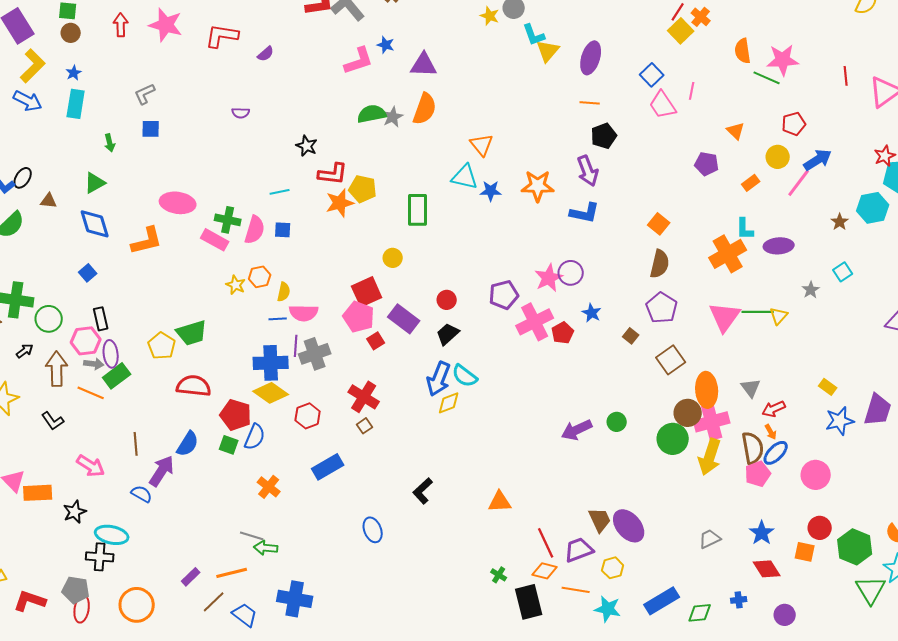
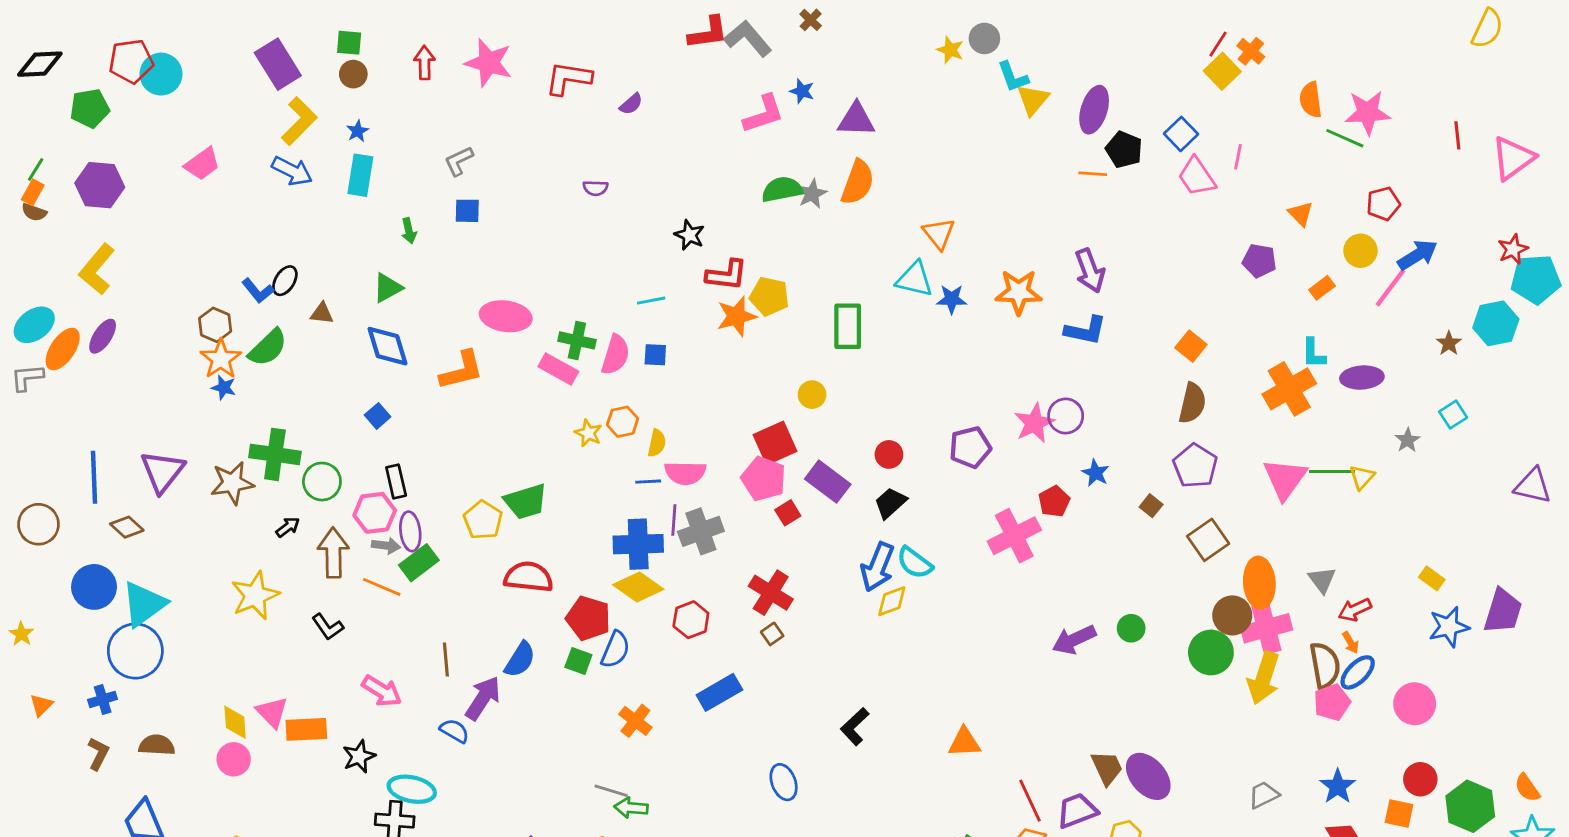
black pentagon: (604, 136) -> (1124, 150), moved, turned -30
pink cross: (535, 322) -> (1014, 536), moved

